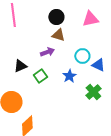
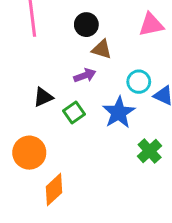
black circle: (56, 17) -> (86, 25), moved
blue star: (69, 76) -> (119, 112), size x1.5
green cross: (93, 92) -> (150, 151), moved

